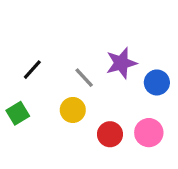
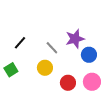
blue circle: (157, 82) -> (89, 55), moved

